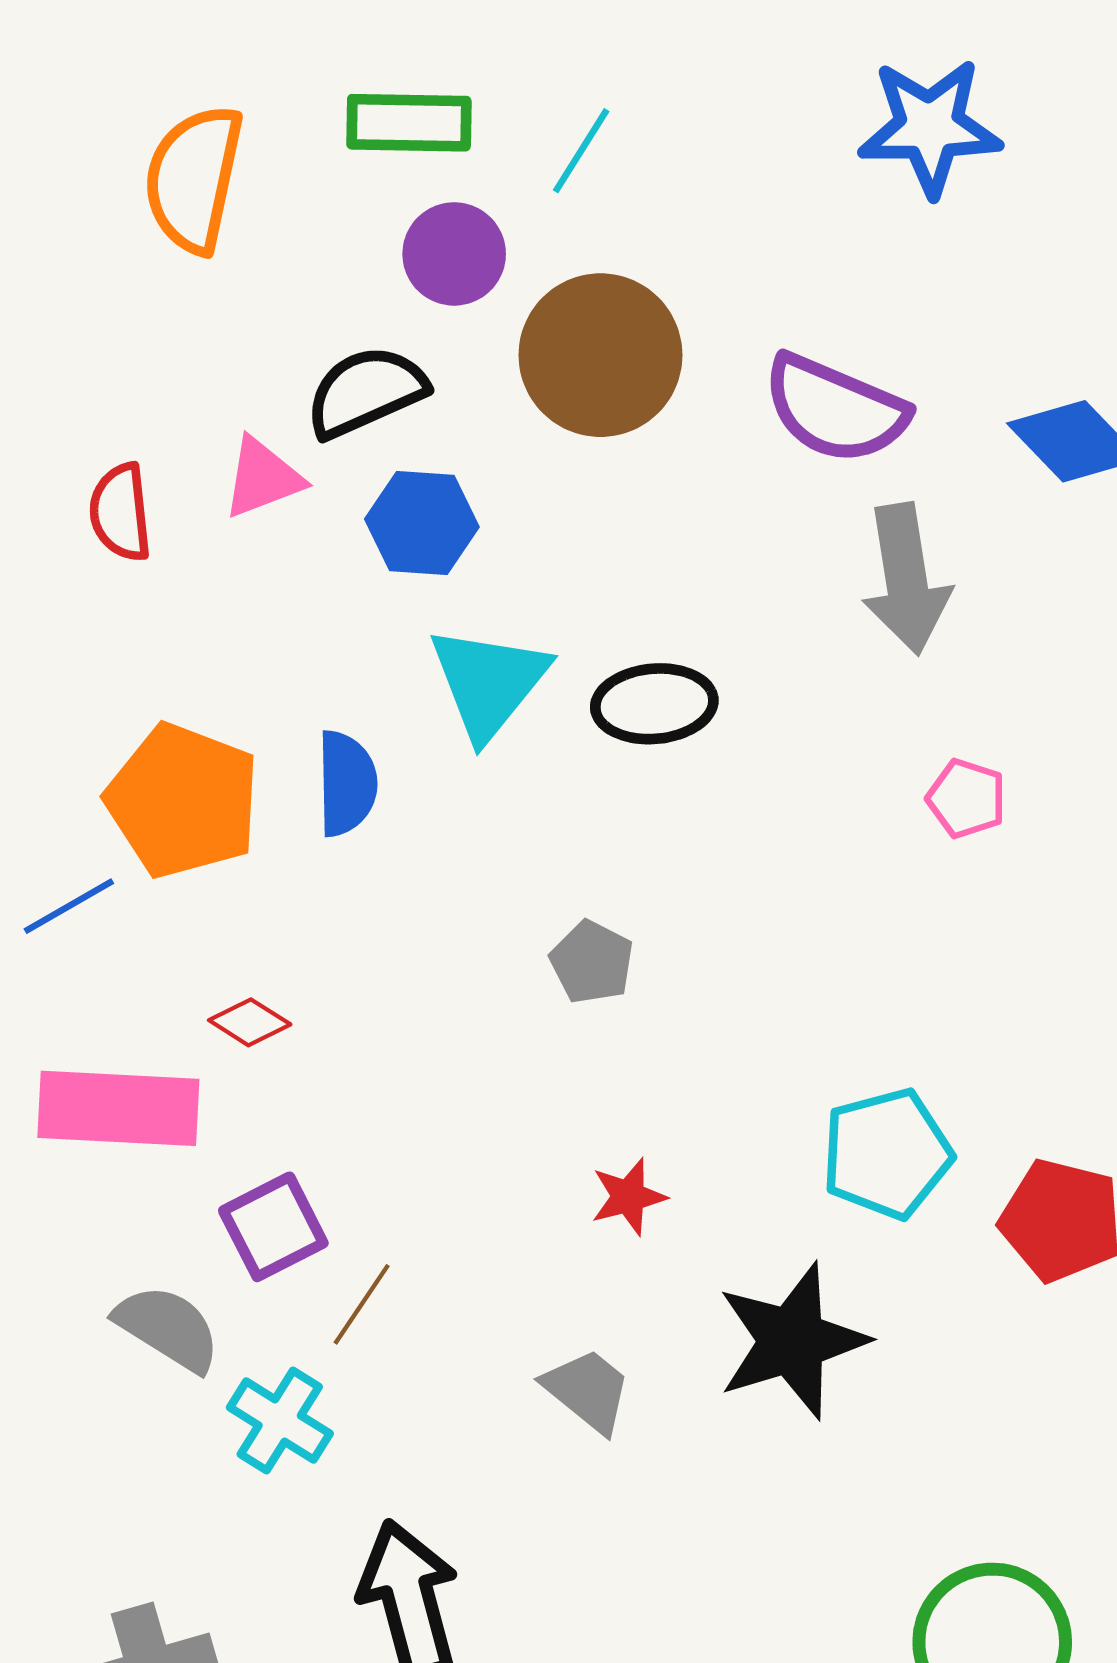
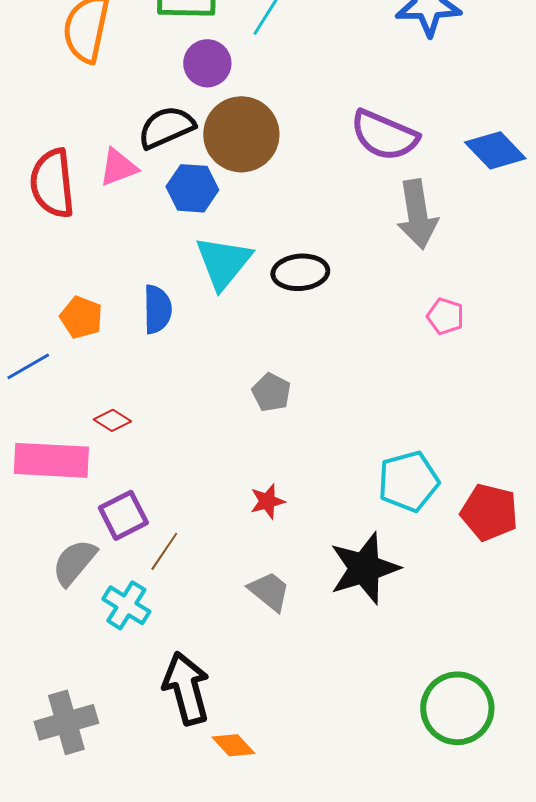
brown circle: (600, 355) -> (241, 134), moved
red semicircle: (121, 512) -> (52, 183), size x1.5
orange pentagon: (183, 801) -> (81, 317), size x0.6
red star: (628, 1197) -> (267, 501), moved
gray semicircle: (168, 1328) -> (74, 562), turned -82

